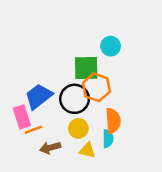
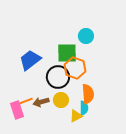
blue trapezoid: (39, 96) -> (30, 60), moved
pink rectangle: (22, 117) -> (17, 110), moved
brown arrow: (50, 148) -> (41, 102), moved
yellow triangle: (87, 150) -> (76, 116), moved, turned -40

